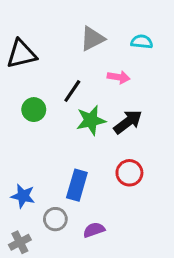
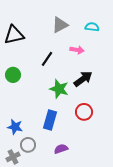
green circle: (34, 110) -> (13, 75), moved
green star: (91, 120) -> (59, 89), moved, turned 30
gray circle: (55, 219) -> (28, 145), moved

